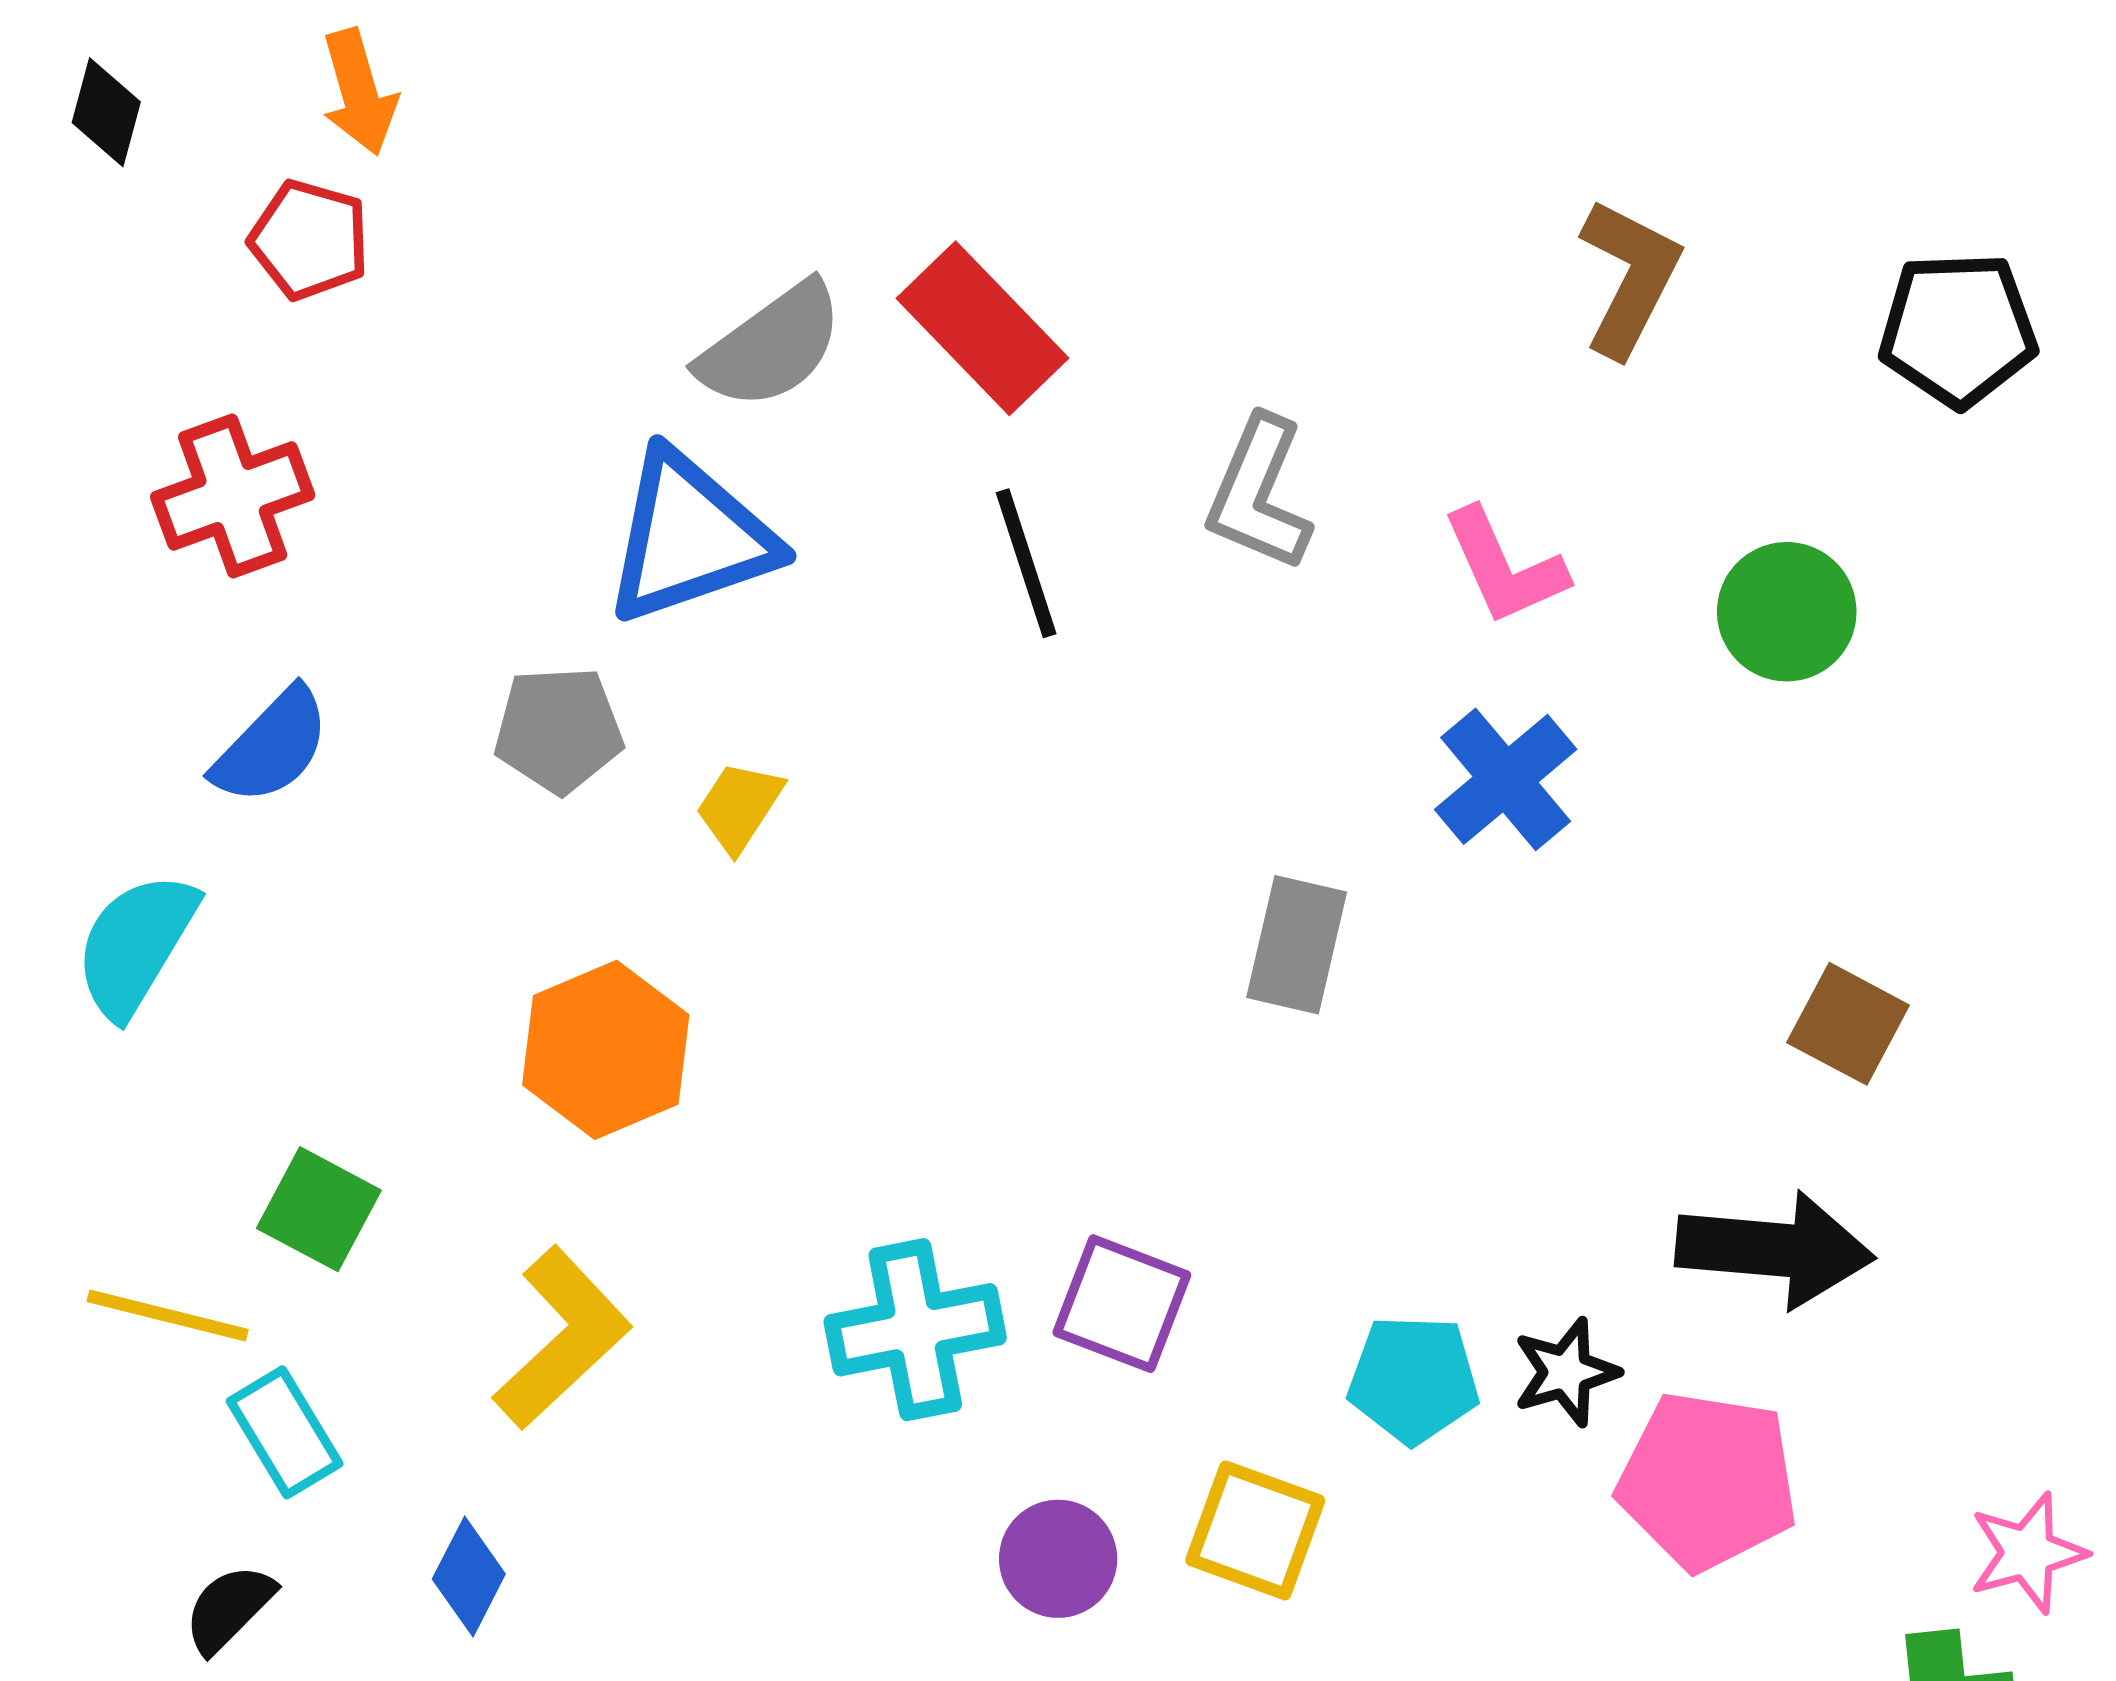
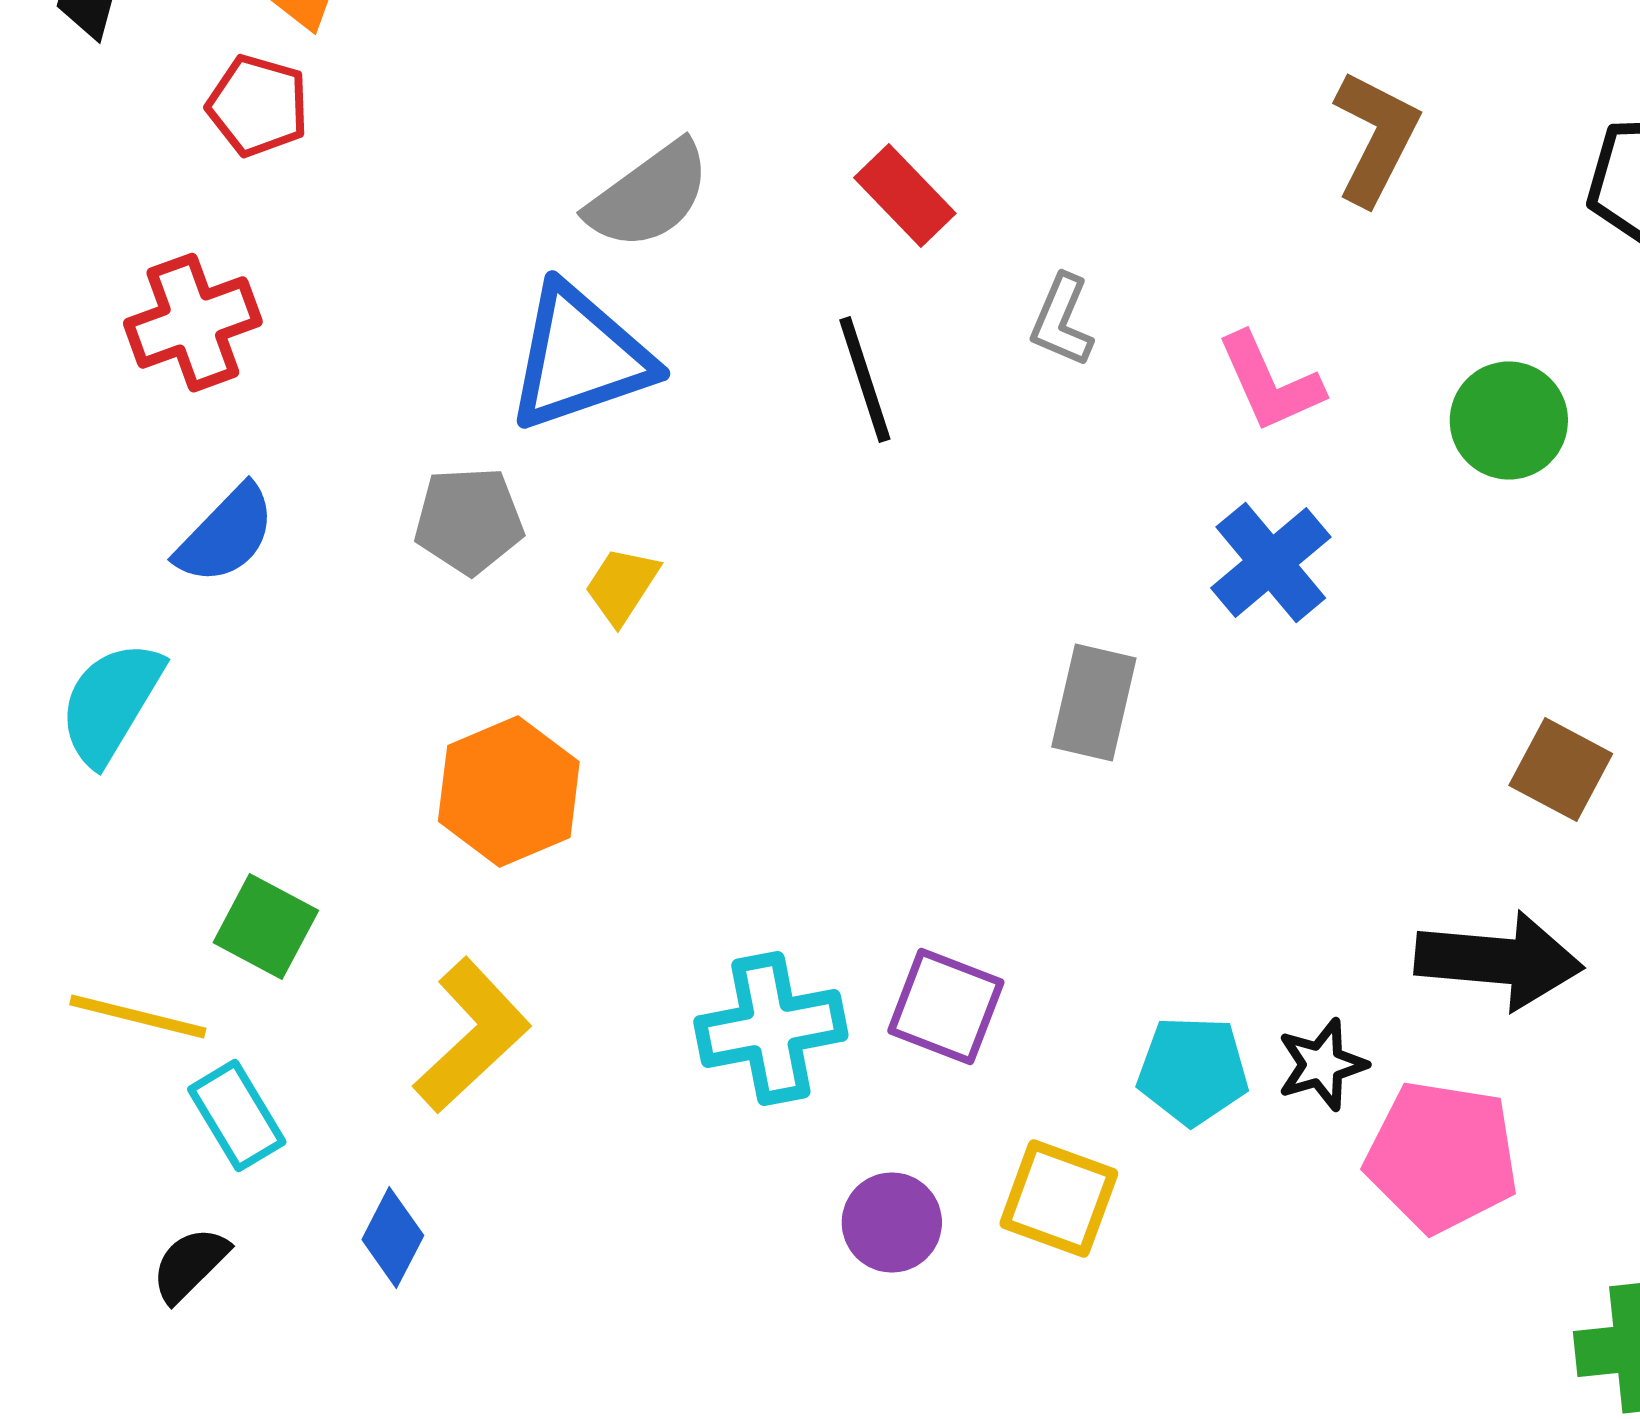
red rectangle: (983, 328) -> (905, 196), moved, size x0.7
gray L-shape: (1259, 494) -> (1062, 321), size x0.7

